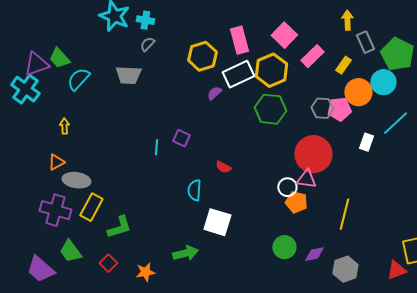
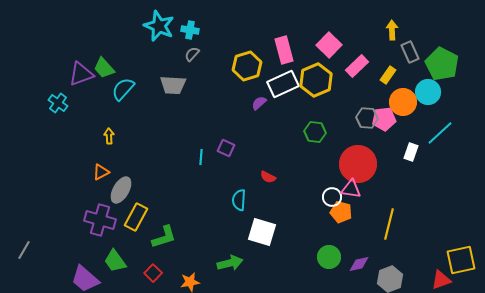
cyan cross: (25, 89) -> (58, 103), moved, size x0.7
green hexagon: (270, 109) -> (315, 132), moved, size x0.7
gray ellipse: (76, 180) -> (121, 190), turned -68

